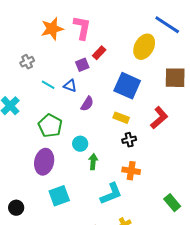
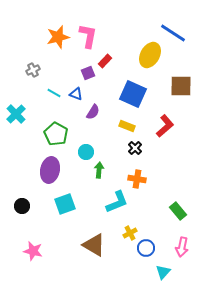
black cross: (129, 140) -> (135, 148), turned -32
black circle: (16, 208) -> (22, 206), moved

